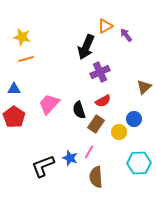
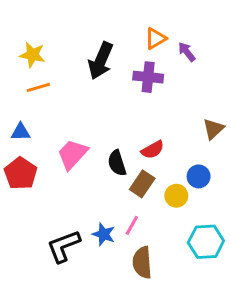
black arrow: (86, 47) -> (101, 61), moved
purple cross: (100, 72) -> (148, 77), moved, turned 30

